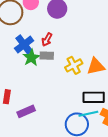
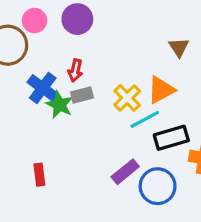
purple rectangle: (26, 111) -> (125, 172), moved
cyan line: (88, 114) -> (145, 119), moved

